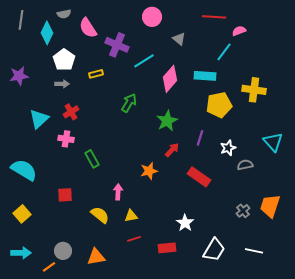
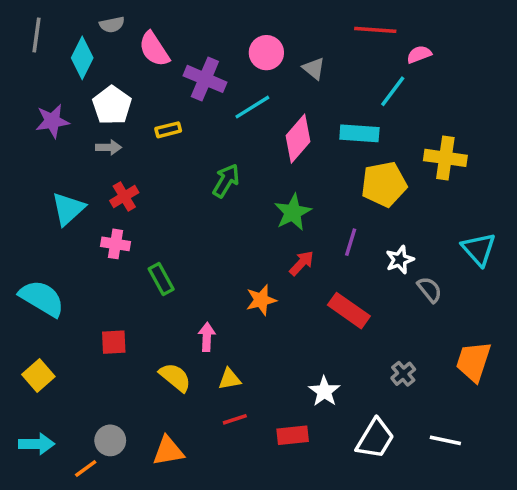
pink circle: (152, 17) -> (266, 53), moved
purple star: (19, 76) -> (52, 121), moved
gray semicircle: (245, 165) -> (430, 290), turned 63
gray cross: (243, 211) -> (403, 374), moved

